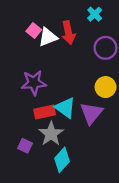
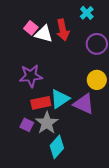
white triangle: (48, 37) -> (44, 34), turned 36
cyan triangle: (65, 108) -> (60, 99), turned 50
purple triangle: (91, 113) -> (84, 104), turned -45
purple square: (25, 146) -> (27, 125), moved

